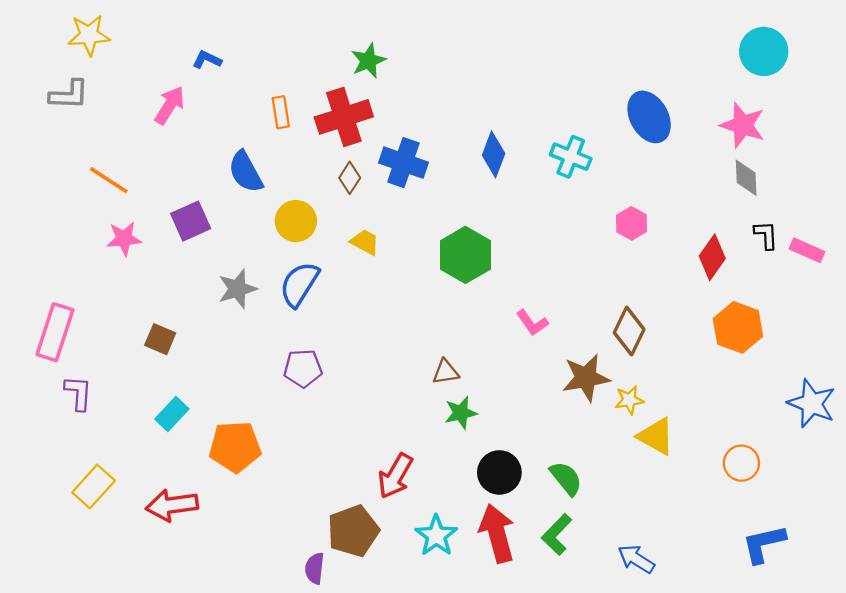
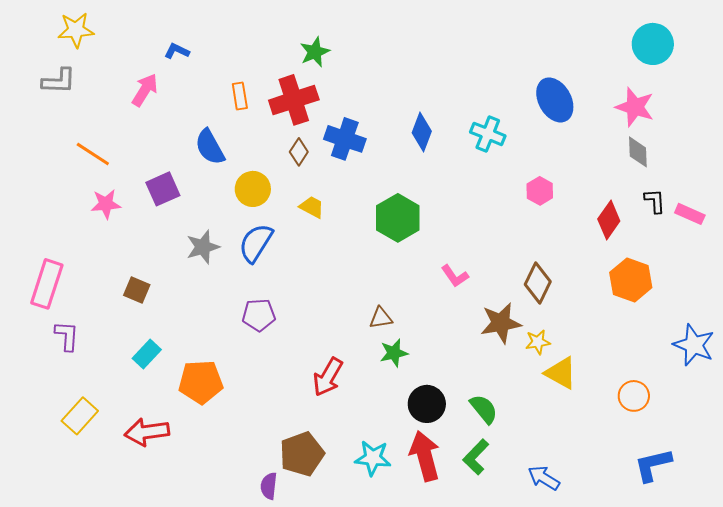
red arrow: (395, 476) -> (328, 377), moved
cyan star: (436, 536) -> (373, 458), turned -30

